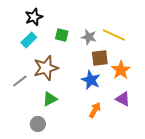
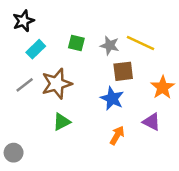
black star: (34, 17) -> (23, 21), moved
orange star: (121, 70) -> (163, 87), moved
gray line: (20, 81) -> (25, 85), moved
gray circle: (38, 124) -> (14, 153), moved

